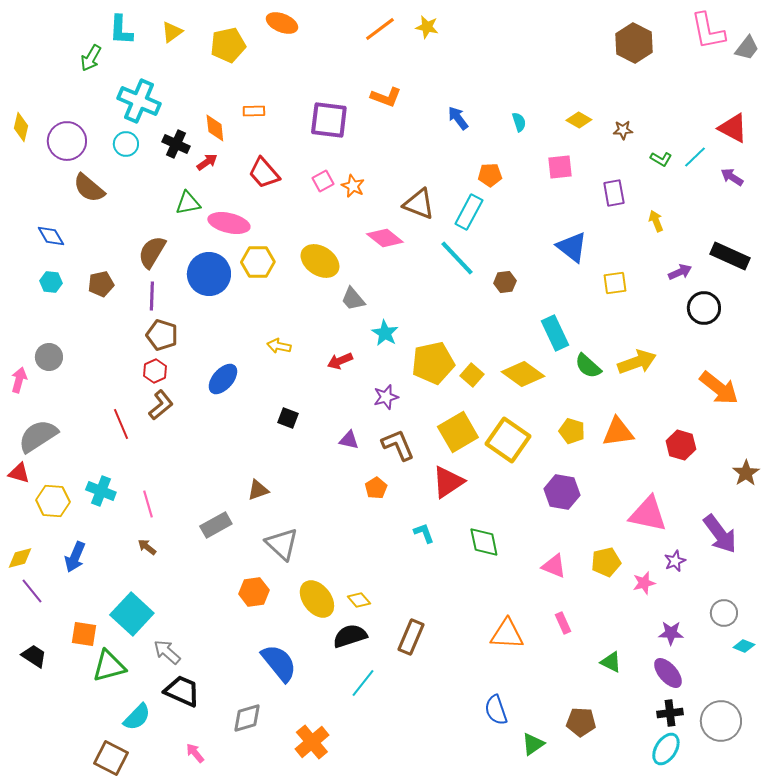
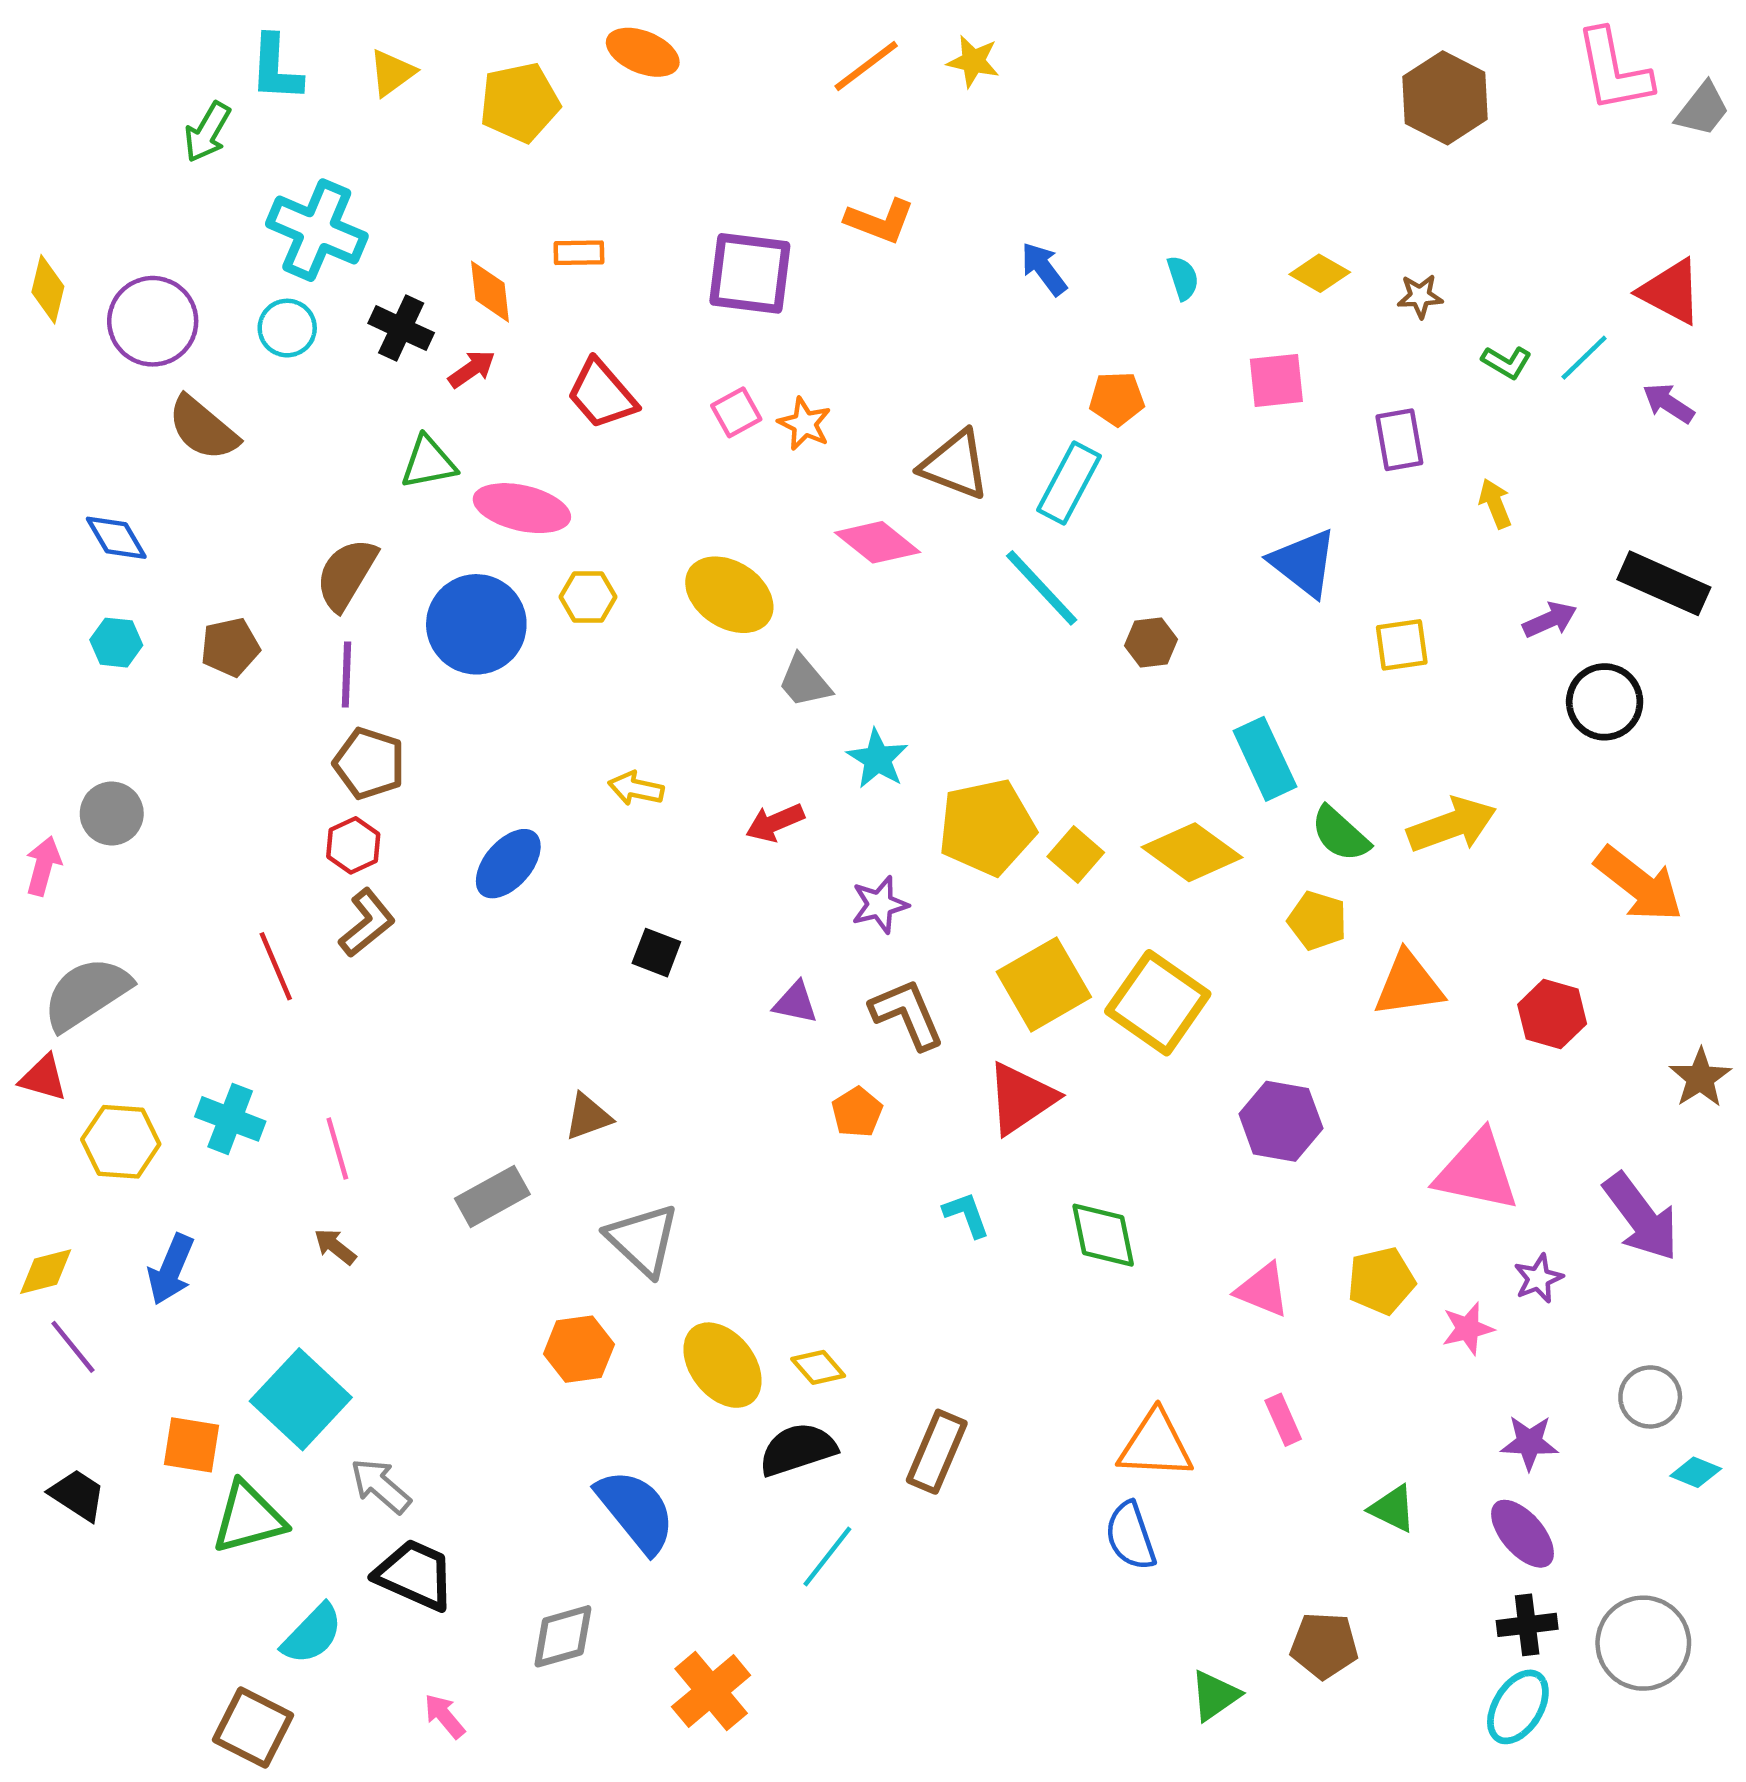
yellow hexagon: (258, 262) -> (588, 597), size x0.7
yellow pentagon: (572, 431) -> (1317, 921), moved
blue semicircle: (496, 710) -> (1130, 1536), moved

